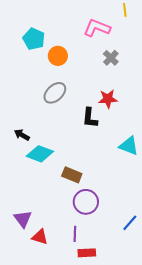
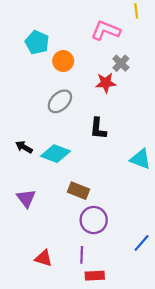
red star: (108, 99) -> (106, 83), moved
cyan diamond: (40, 154) -> (56, 154), moved
purple triangle: (23, 219) -> (26, 198), moved

